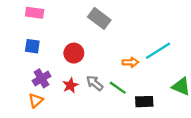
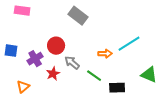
blue square: (32, 46) -> (11, 51), moved
purple cross: (42, 78) -> (35, 59), moved
gray arrow: (95, 83) -> (72, 63), moved

